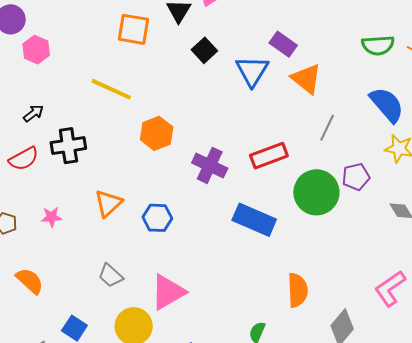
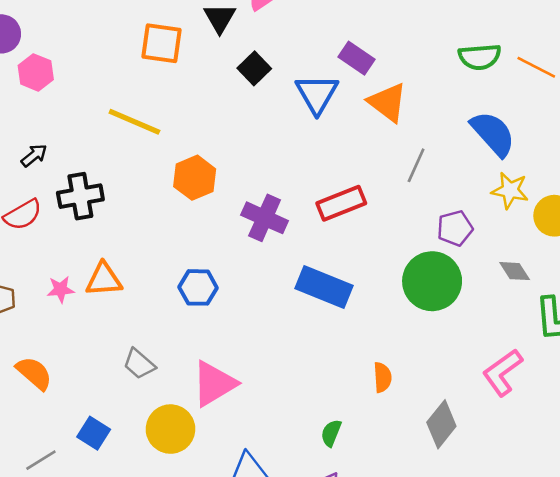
green circle: (316, 192) -> (432, 281), moved
orange triangle: (108, 203) -> (104, 280), moved, turned 40
orange semicircle: (298, 290) -> (382, 377), size x0.7

